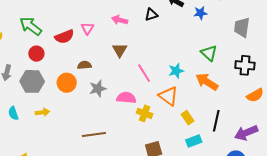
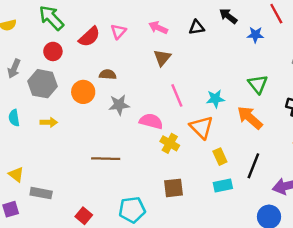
red semicircle: (64, 37) -> (89, 37), turned -30
brown triangle: (120, 50) -> (162, 58), moved

